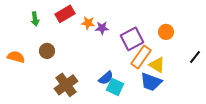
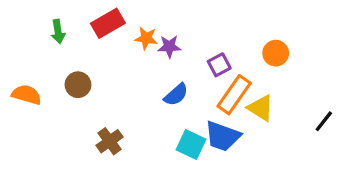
purple square: (132, 39) -> (219, 65), size x0.6
black line: (195, 57) -> (324, 121), moved
blue semicircle: (106, 78) -> (176, 95), moved
blue trapezoid: (151, 82) -> (222, 136), moved
brown cross: (66, 85) -> (110, 141), size x0.7

